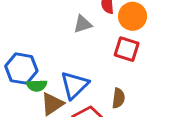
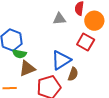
blue triangle: (74, 85) -> (61, 60), moved

